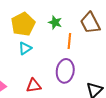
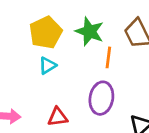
green star: (55, 22) -> (90, 31), size x1.5

